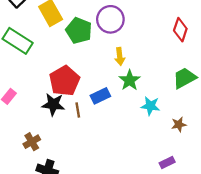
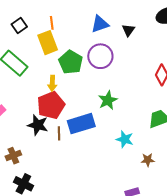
yellow arrow: (120, 56) -> (52, 83), moved
green star: (129, 80) -> (108, 100), moved
blue rectangle: (100, 96) -> (81, 124), size x1.5

